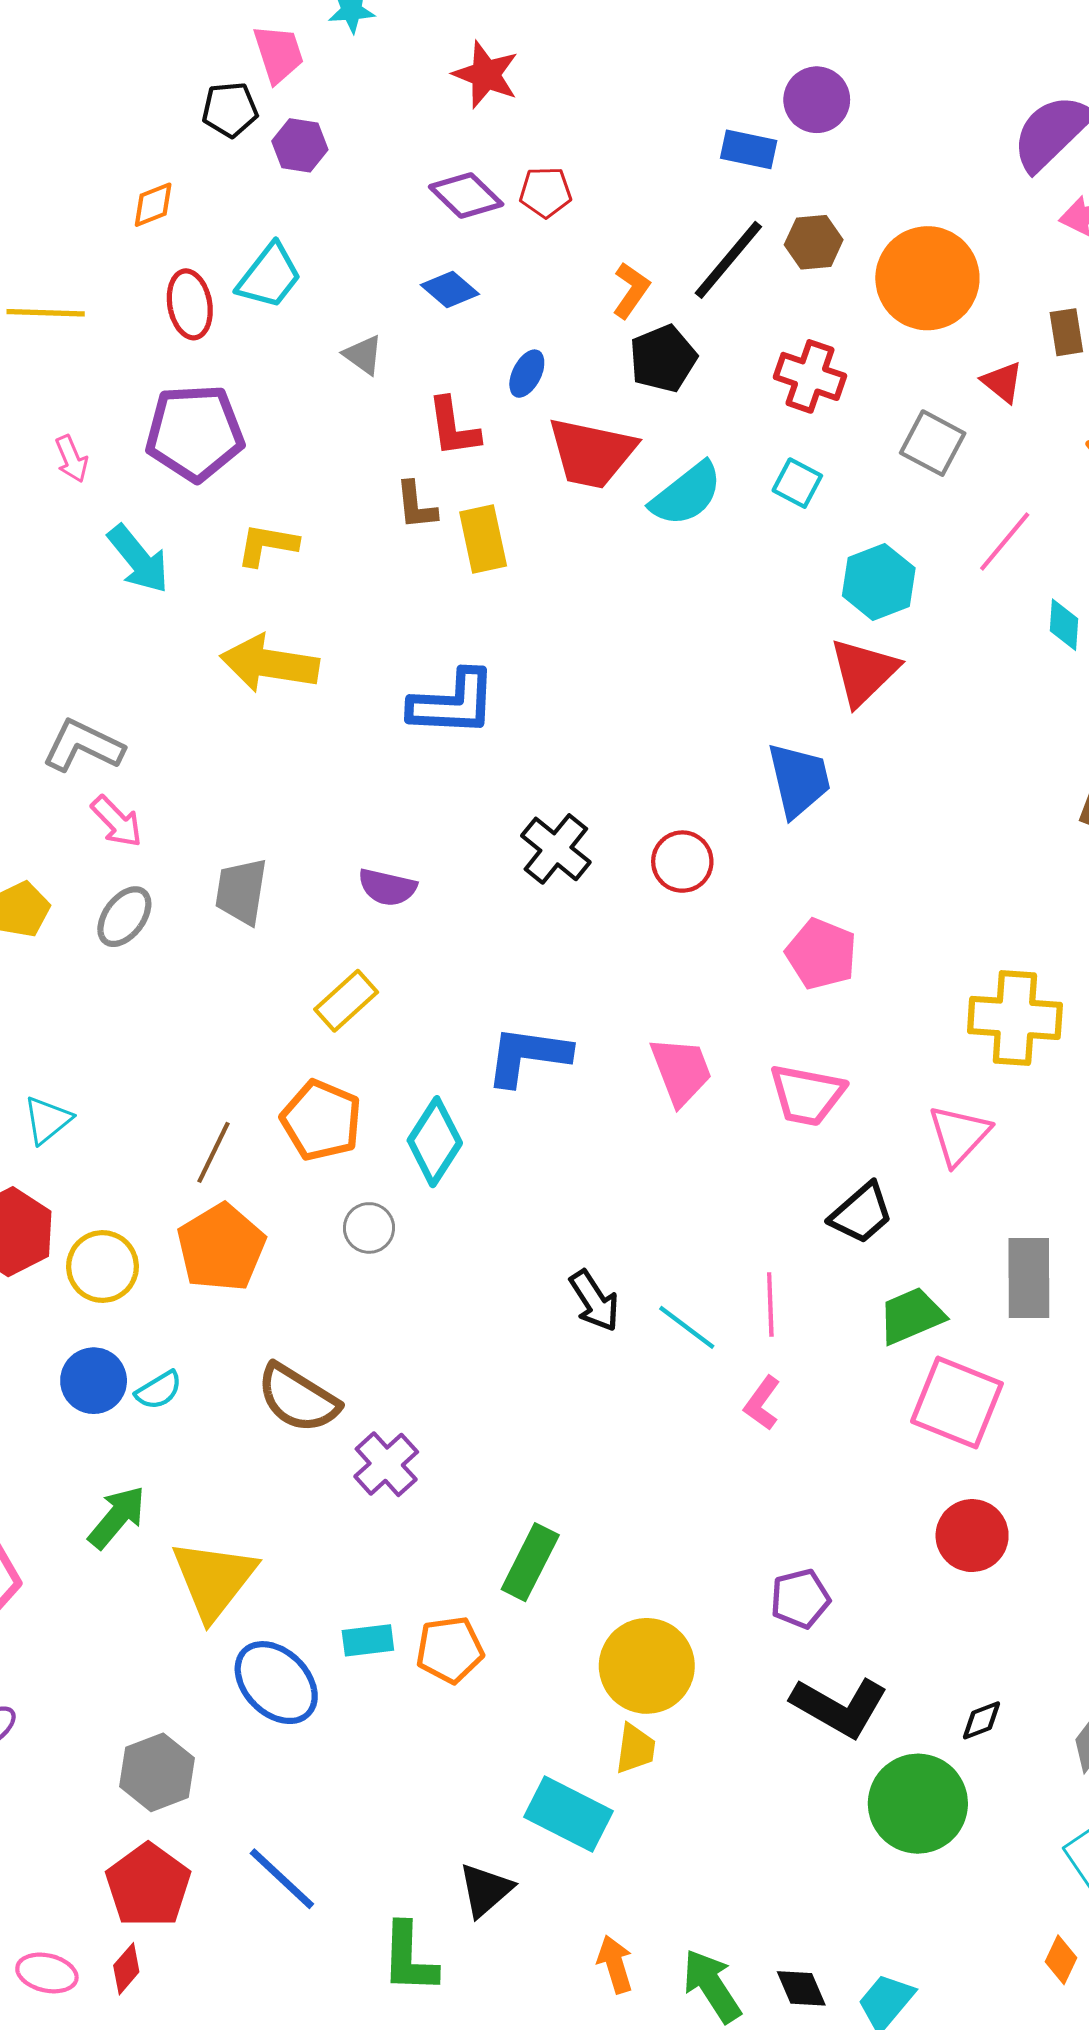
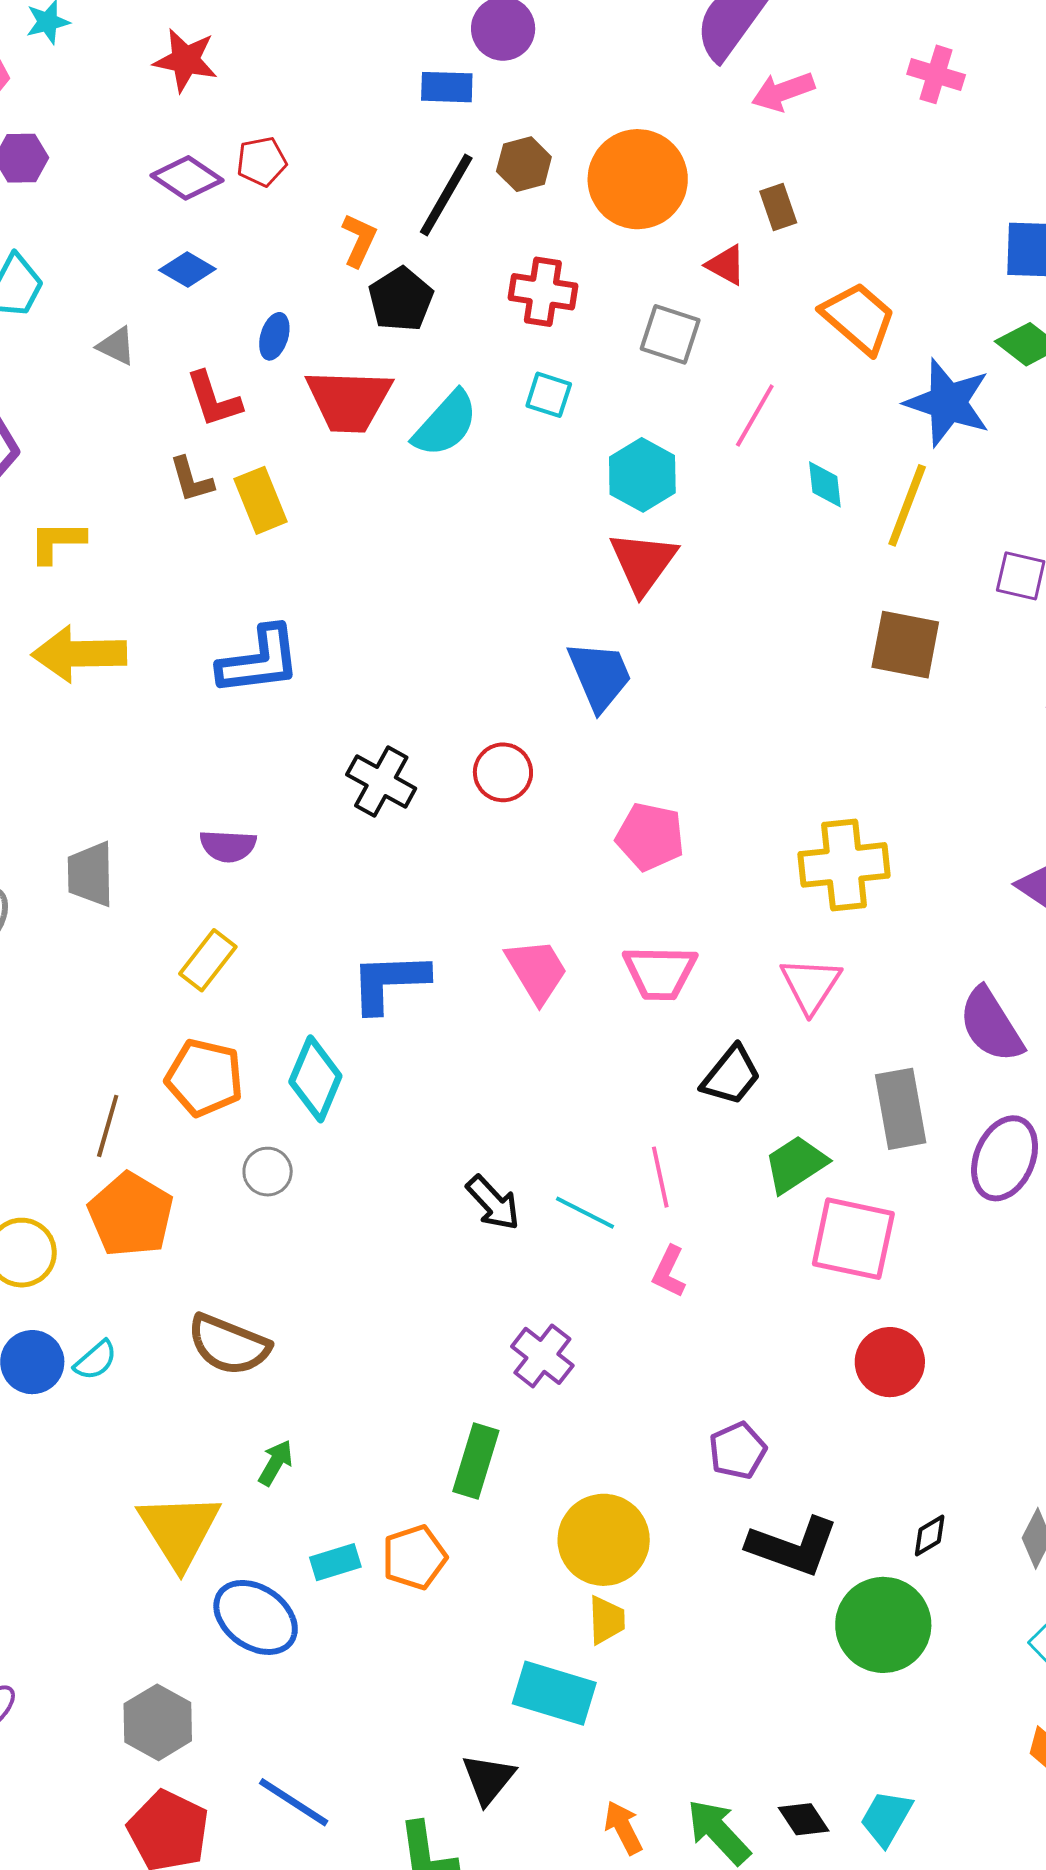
purple cross: (386, 1464) -> (542, 1356), moved
green arrow: (117, 1517) -> (276, 1463), moved, size x0.7

